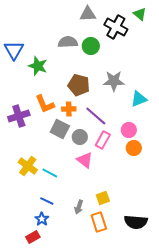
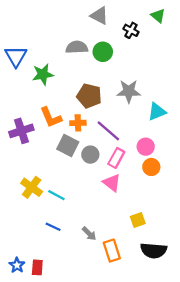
gray triangle: (88, 14) -> (99, 16), turned 30
black cross: (116, 27) -> (131, 30), size x0.6
green star: (38, 66) -> (43, 74), turned -30
pink triangle: (85, 160) -> (112, 183), moved
yellow square: (103, 198) -> (138, 220), moved
gray arrow: (79, 207) -> (89, 234), turned -64
blue star: (42, 219) -> (17, 265), moved
red rectangle: (33, 237) -> (37, 267), turned -56

